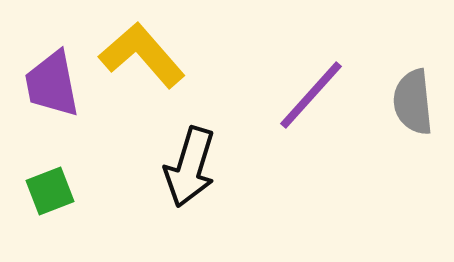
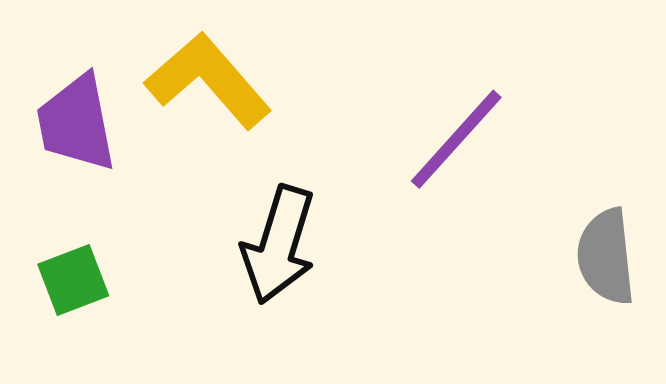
gray semicircle: (413, 102) -> (606, 257), moved

